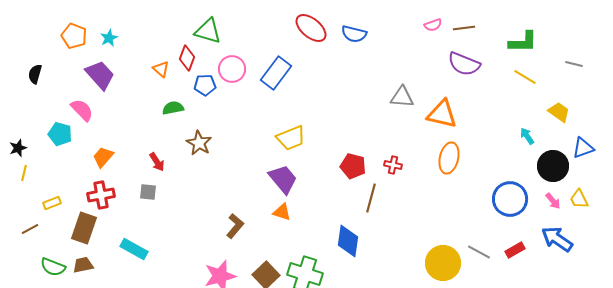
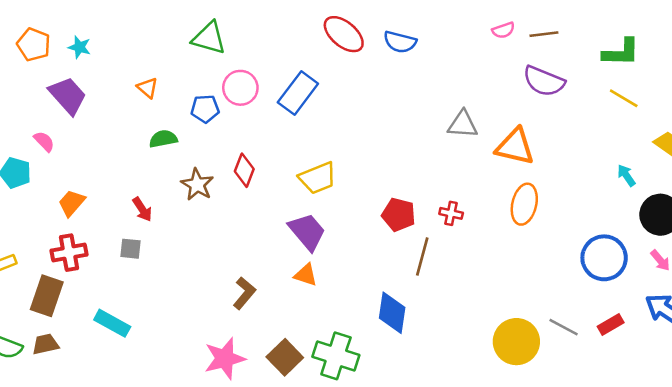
cyan star: (109, 38) -> (79, 47), turned -30
red diamond: (187, 58) -> (244, 170), moved
pink semicircle: (82, 110) -> (44, 141), size x0.7

